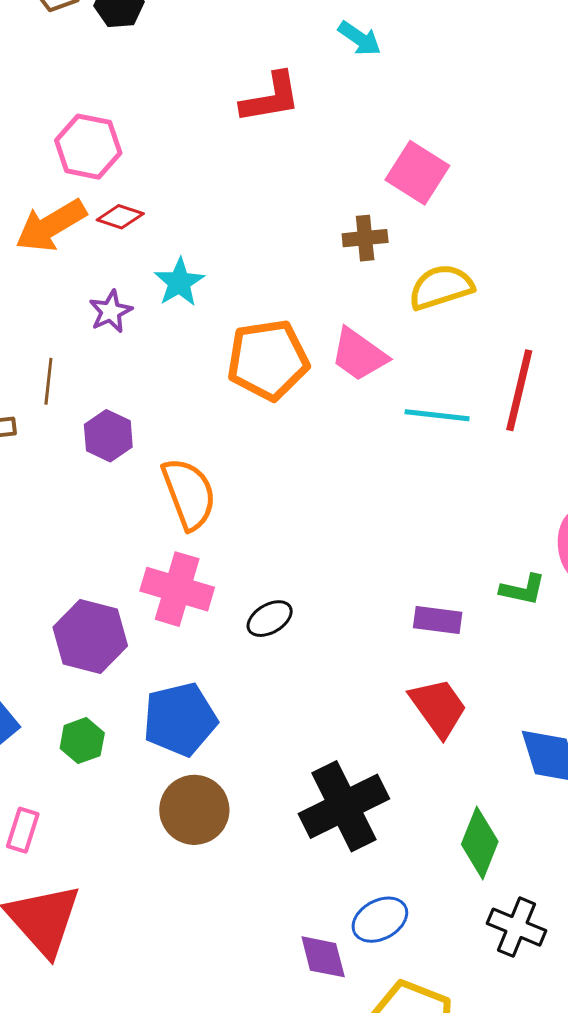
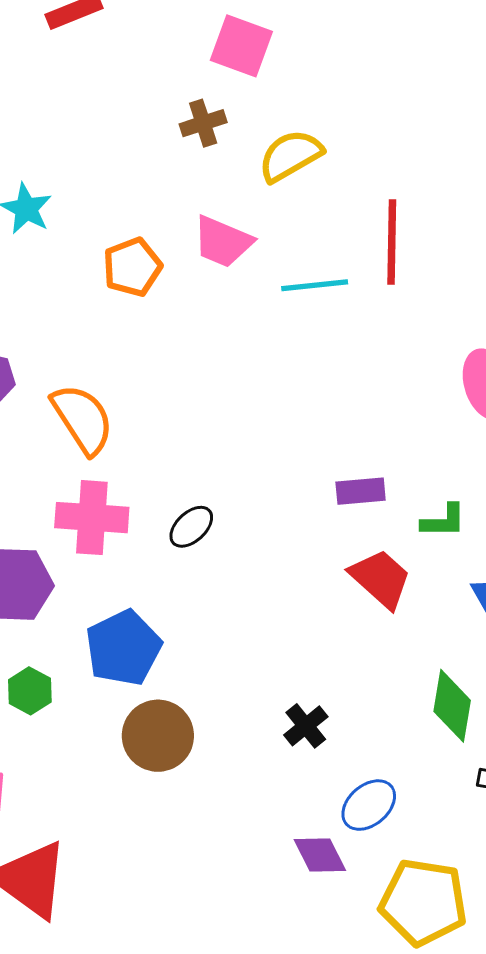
orange pentagon: (268, 360) -> (132, 267), size x0.7
green L-shape: (523, 590) -> (443, 521), moved
black cross: (344, 806) -> (306, 726), moved, size x0.5

